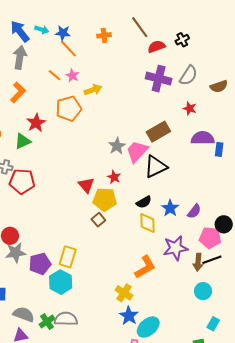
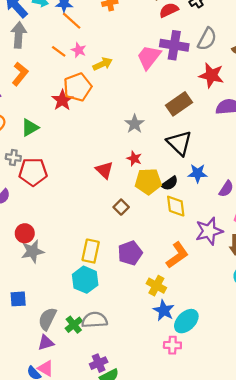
red star: (190, 108) -> (211, 75), size x1.6
red star: (36, 123) -> (62, 100), moved
pink trapezoid: (137, 151) -> (149, 57), moved
black triangle: (156, 167) -> (179, 143), turned -45
yellow pentagon: (105, 199) -> (148, 181), moved
blue star: (170, 208) -> (198, 173), moved, turned -30
purple pentagon: (40, 264) -> (130, 253), moved
gray semicircle: (24, 314) -> (47, 319), turned -80

